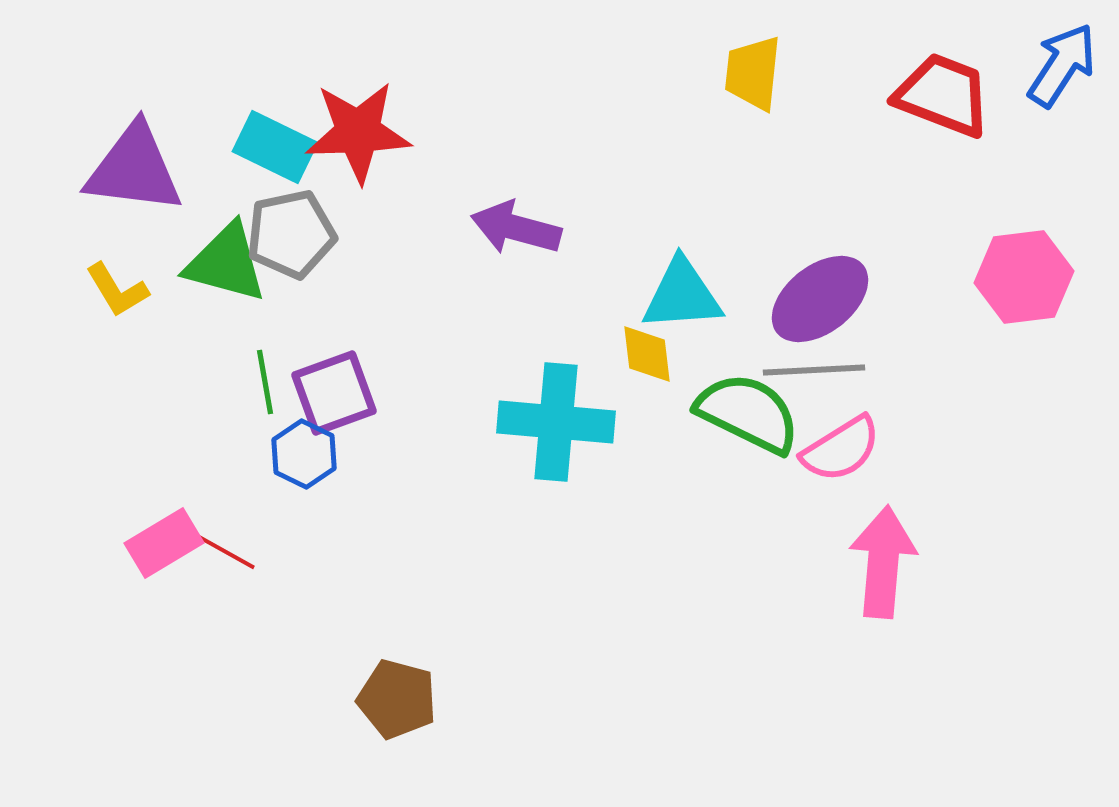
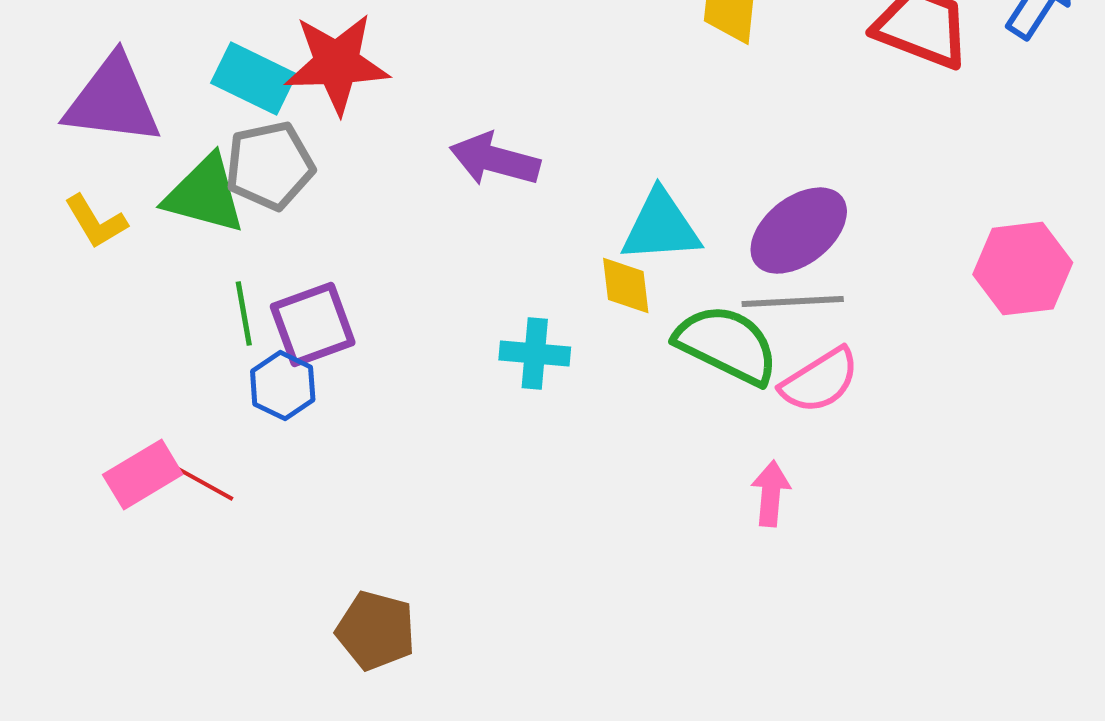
pink hexagon: (1024, 277) -> (1023, 269), moved
cyan cross: (556, 422) -> (535, 354), size x0.6
pink arrow: (883, 562) -> (771, 494), moved, size x0.6

